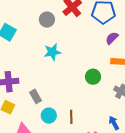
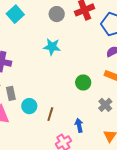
gray rectangle: (35, 96) -> (11, 93), moved
blue arrow: (114, 123) -> (79, 125), moved

